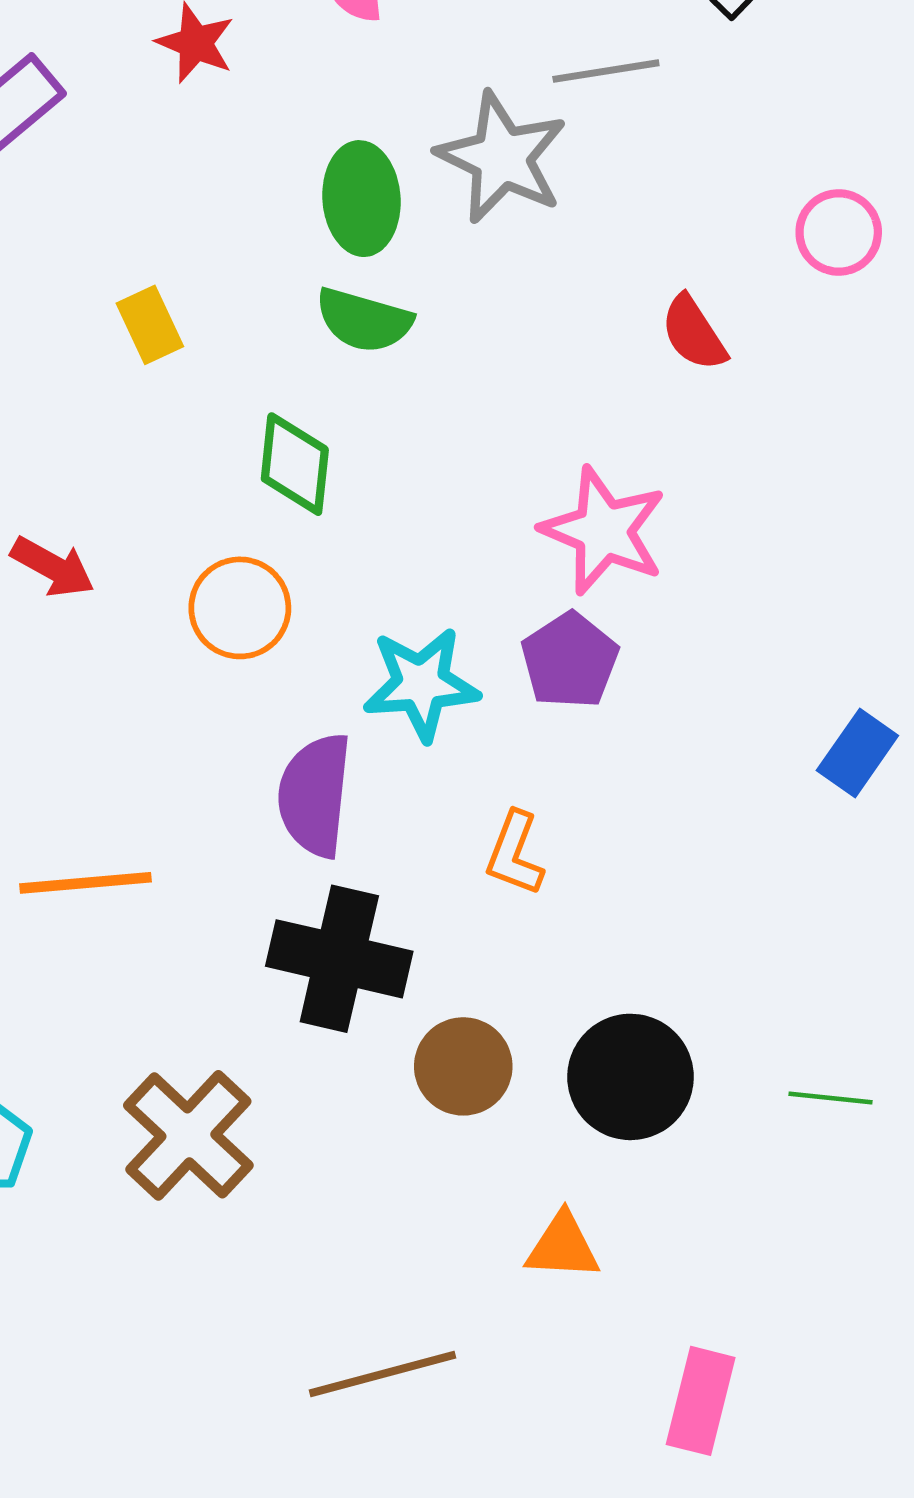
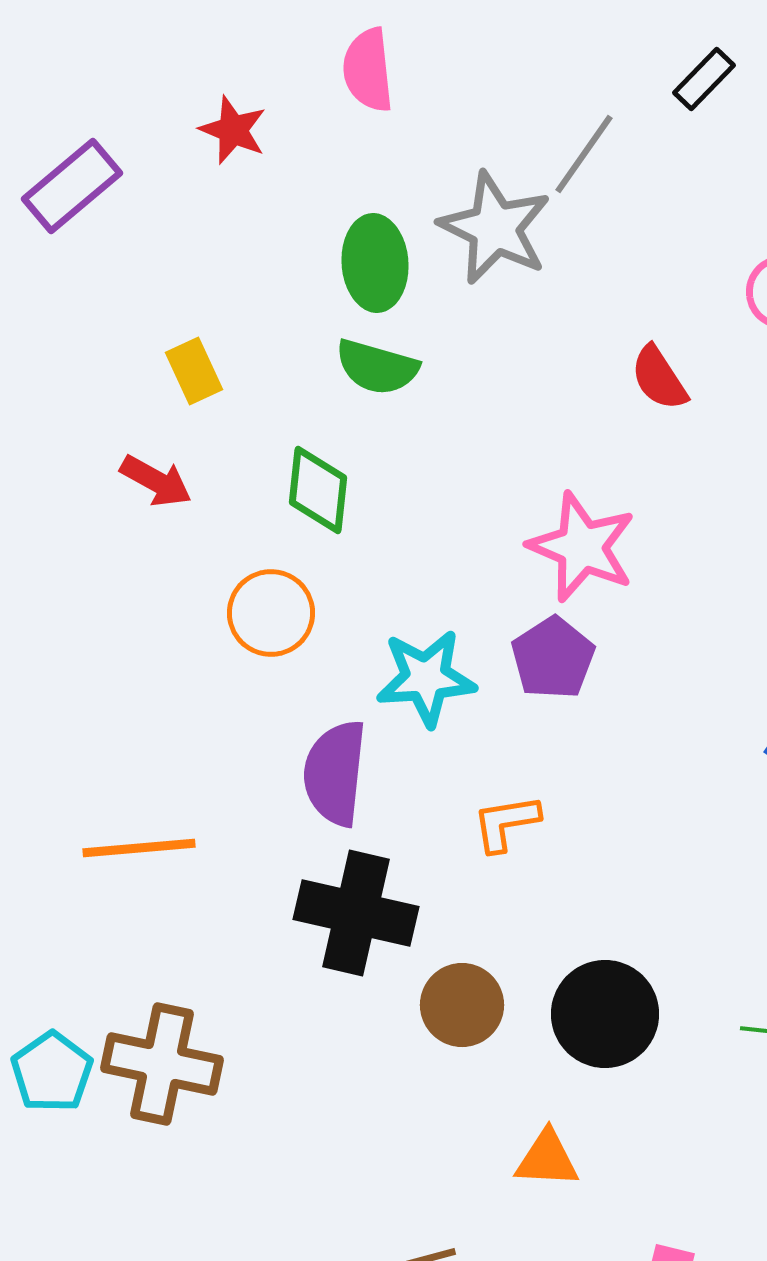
gray line: (606, 71) -> (584, 154), turned -46
red arrow: (53, 567) -> (156, 481), moved
orange L-shape: (515, 854) -> (506, 823), turned 60
brown cross: (188, 1135) -> (162, 1064), moved, turned -31

